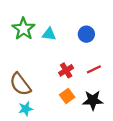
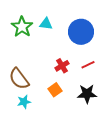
cyan triangle: (49, 34) -> (46, 24), moved
blue circle: (86, 34) -> (81, 32), size x1.6
orange square: (67, 96) -> (55, 90), moved

